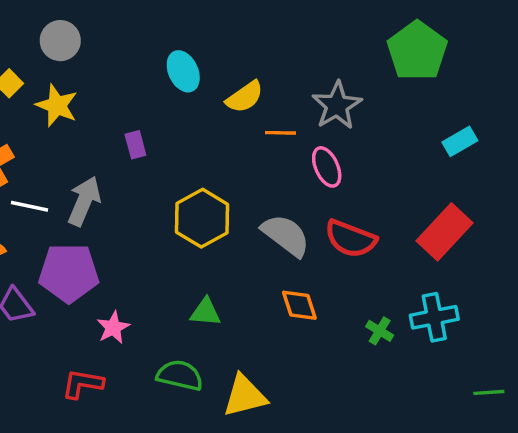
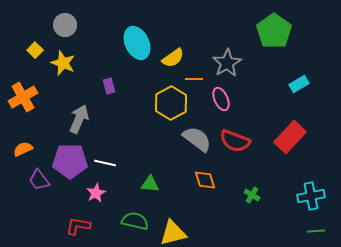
cyan ellipse: (183, 71) -> (137, 43), size x1.4
white line: (30, 206) -> (105, 163), moved
yellow hexagon: (202, 218) -> (171, 103), moved
cyan cross: (434, 317) -> (311, 196), moved

